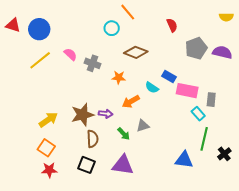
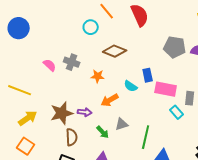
red semicircle: (172, 25) -> (140, 15), moved, size x1.6
gray pentagon: (196, 48) -> (175, 47), turned 30
pink semicircle: (70, 54) -> (50, 65), moved
yellow line: (40, 60) -> (20, 90), moved, turned 60
blue rectangle: (169, 76) -> (148, 75), turned 48
green line: (204, 139) -> (146, 137), moved

